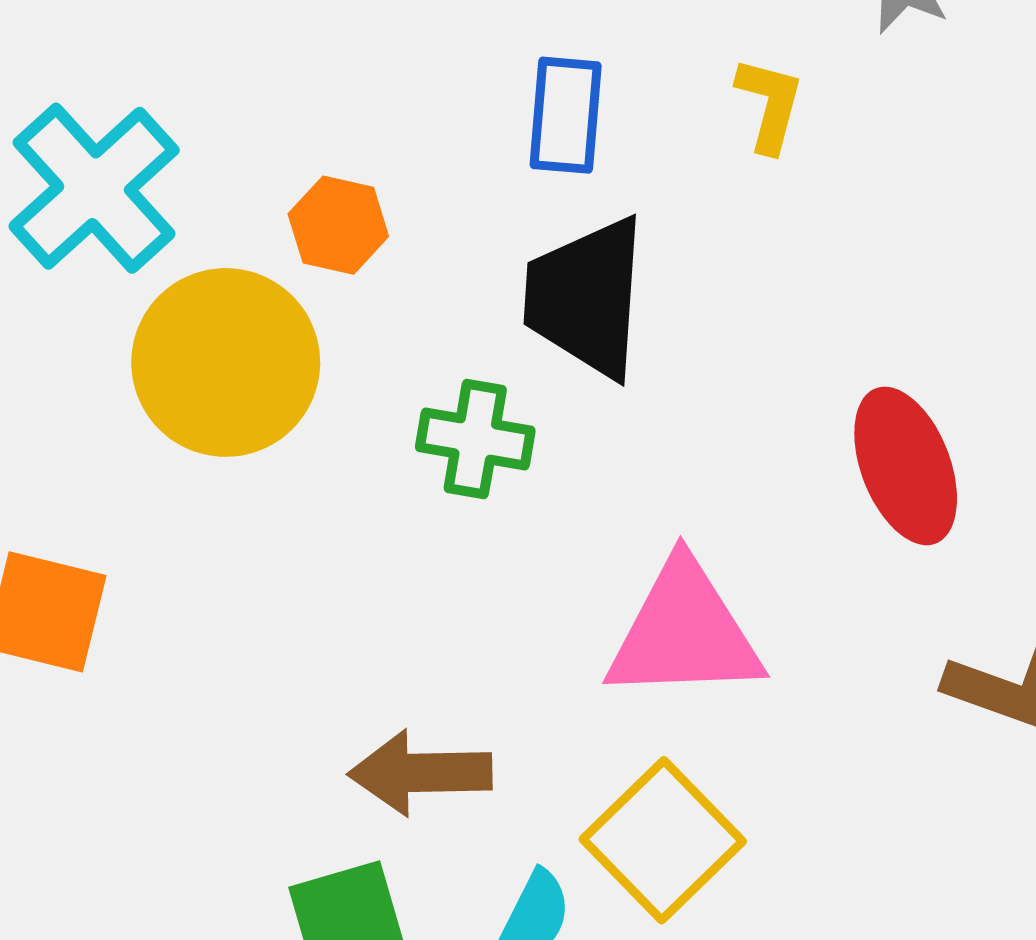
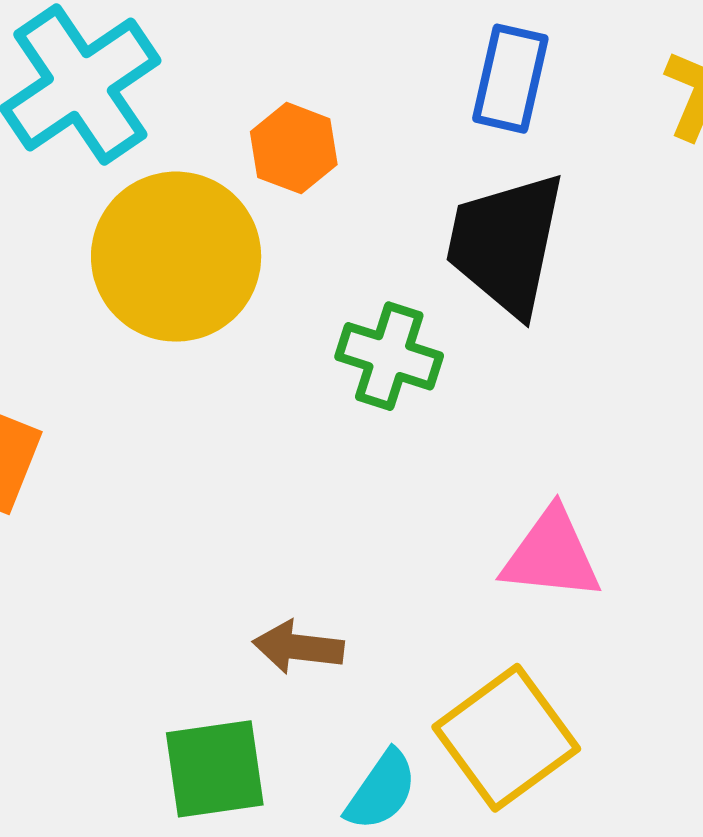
pink triangle: (684, 632) -> (551, 555), size x0.7
brown arrow: (420, 773) -> (298, 647), size x0.7

